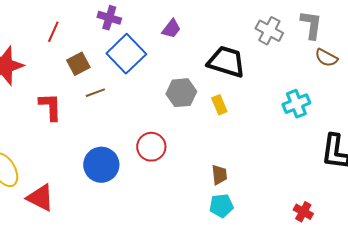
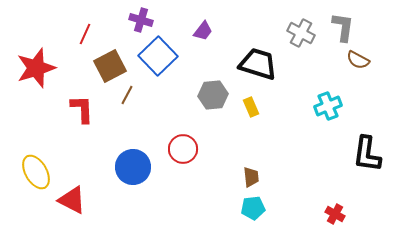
brown square: (78, 64) -> (110, 66), size x1.4
brown line: (95, 93) -> (127, 95), turned -42

